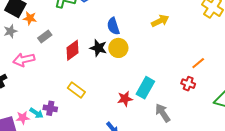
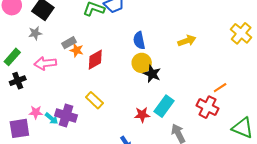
orange star: (30, 18) -> (77, 50), moved
black star: (98, 48) -> (152, 74), moved
red cross: (188, 84) -> (208, 107), size x1.5
purple cross: (50, 108) -> (66, 115), size x1.5
pink star: (23, 118) -> (36, 112), moved

